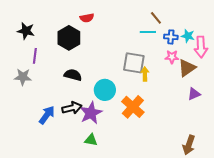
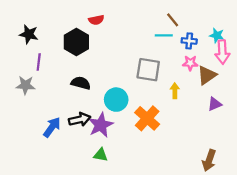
cyan star: (188, 36) -> (217, 35), moved
yellow arrow: (145, 74) -> (175, 91), moved

